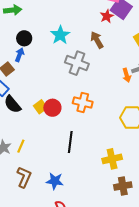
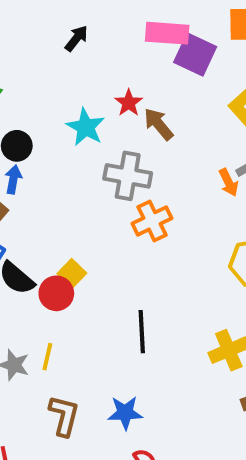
red star: (107, 16) -> (129, 103), moved
orange cross: (83, 102) -> (152, 221), moved, turned -30
red circle: (52, 108) -> (56, 293), moved

